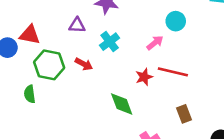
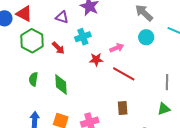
cyan circle: (176, 21) -> (146, 37), moved
red star: (144, 77) -> (96, 59), moved
green semicircle: (30, 94) -> (33, 79), moved
green diamond: (122, 104) -> (61, 84), moved

